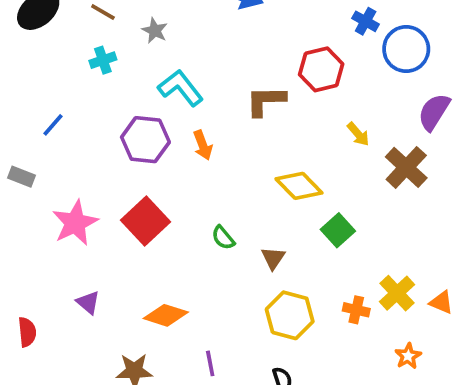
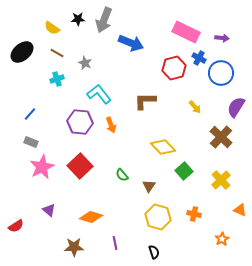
red hexagon: (321, 69) -> (174, 68), moved
yellow arrow: (358, 134) -> (195, 107), moved
gray rectangle: (22, 177) -> (31, 142), moved
yellow cross: (397, 293) -> (221, 180), moved
red semicircle: (27, 332) -> (16, 226), turned 63

